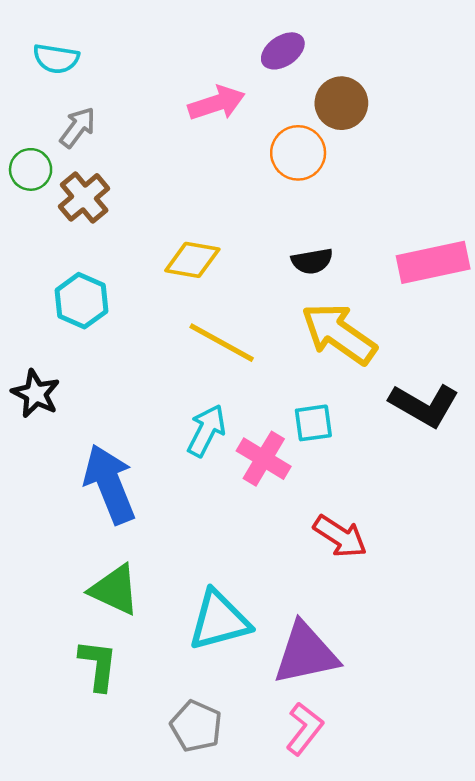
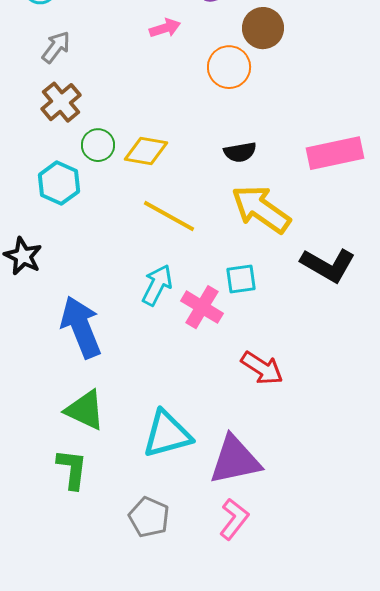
pink arrow: (217, 103) -> (165, 28), size x0.7
green circle: (31, 169) -> (98, 145), moved

